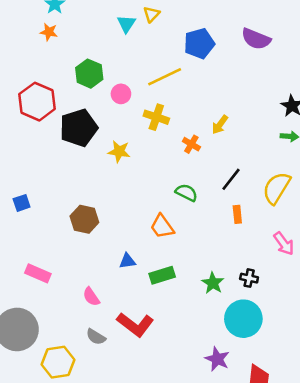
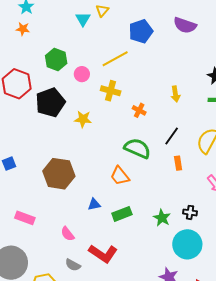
yellow arrow: (220, 125) -> (175, 94), moved, turned -42
green semicircle: (186, 193) -> (137, 148), size x1.5
brown hexagon: (84, 219) -> (59, 174), size x1.4

